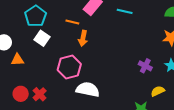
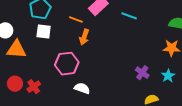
white square: (42, 38) -> (44, 31), turned -35
orange triangle: (17, 60) -> (16, 49), size x1.5
white semicircle: (88, 89) -> (82, 88), size x0.7

